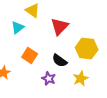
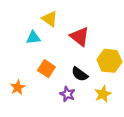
red triangle: (60, 27) -> (80, 37), turned -36
cyan triangle: (18, 28) -> (33, 38), turned 32

